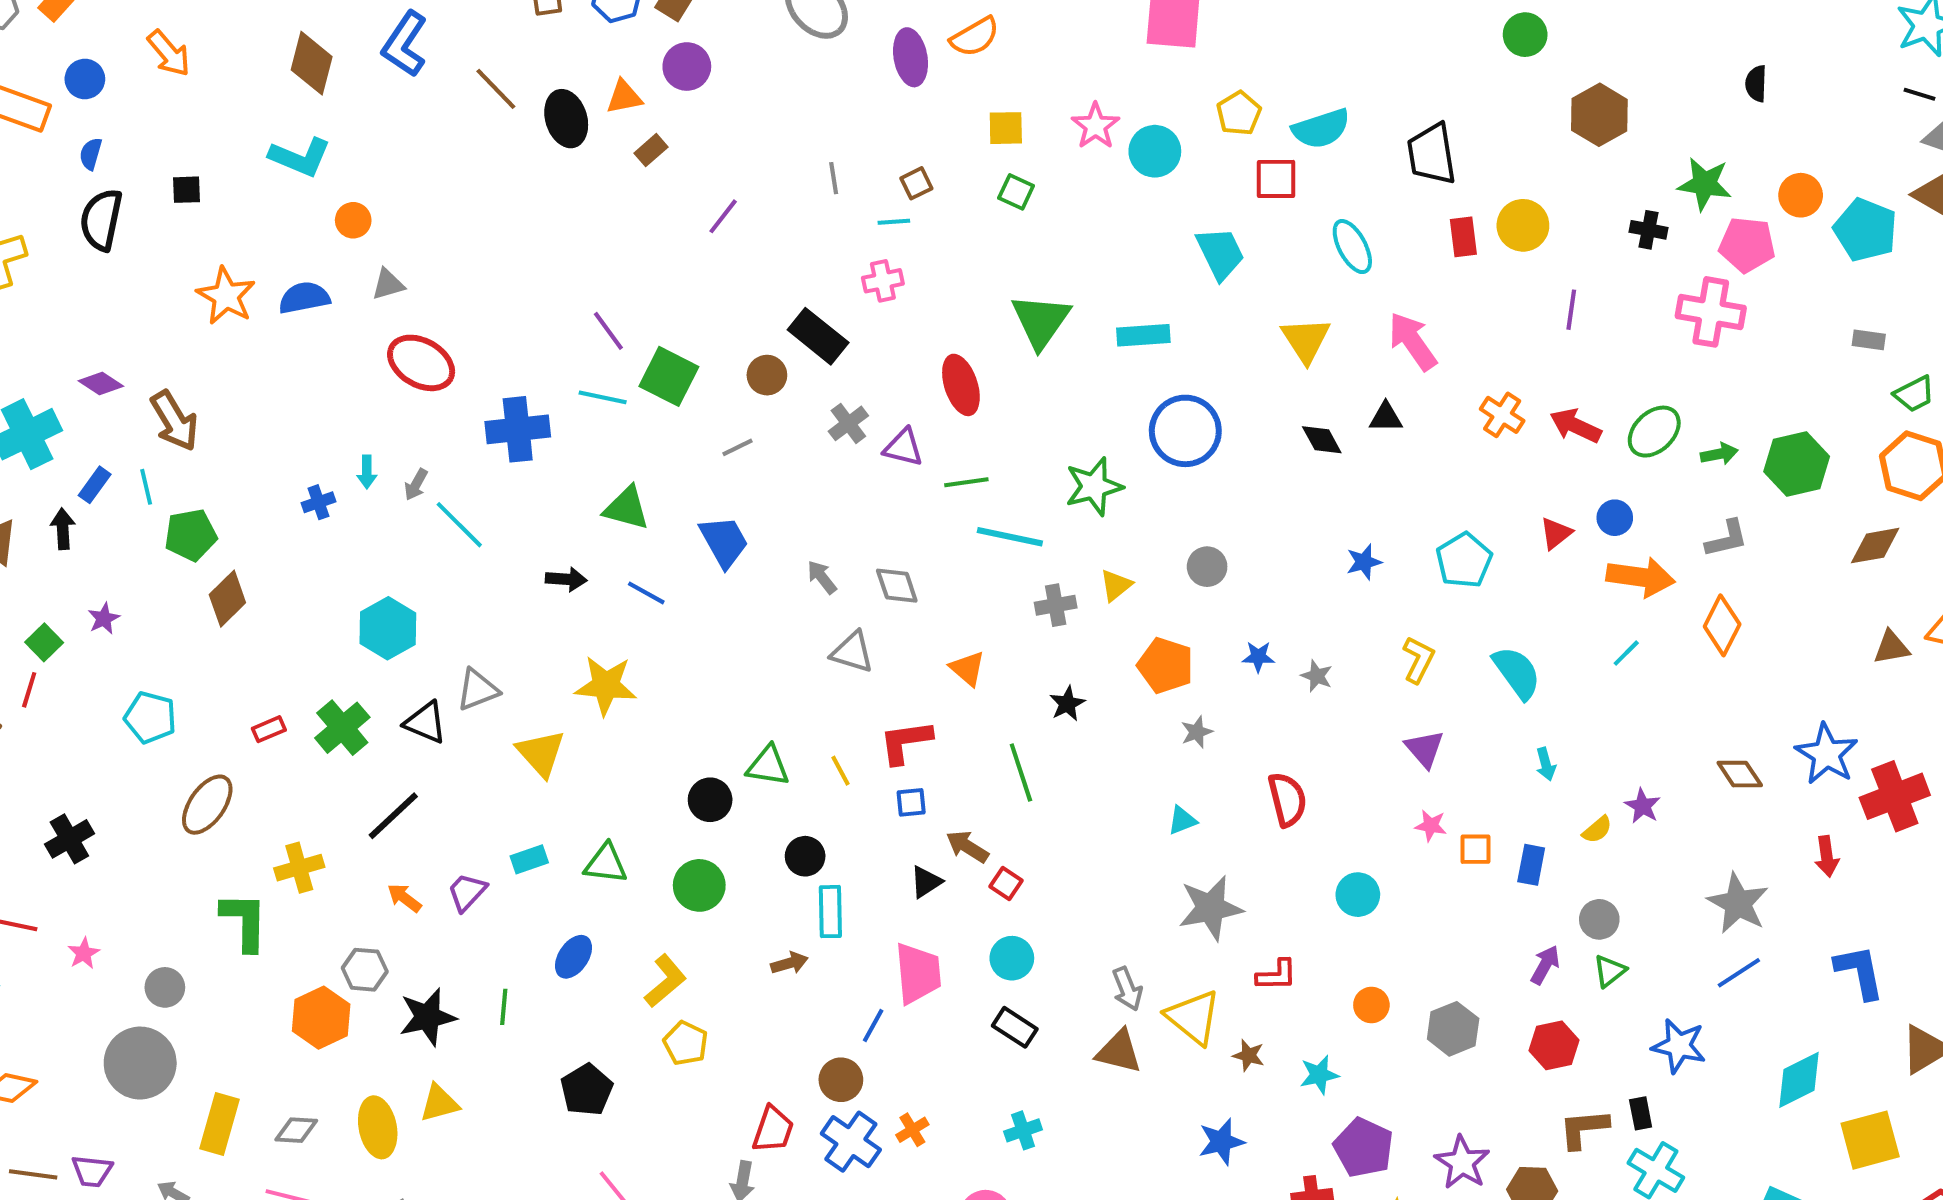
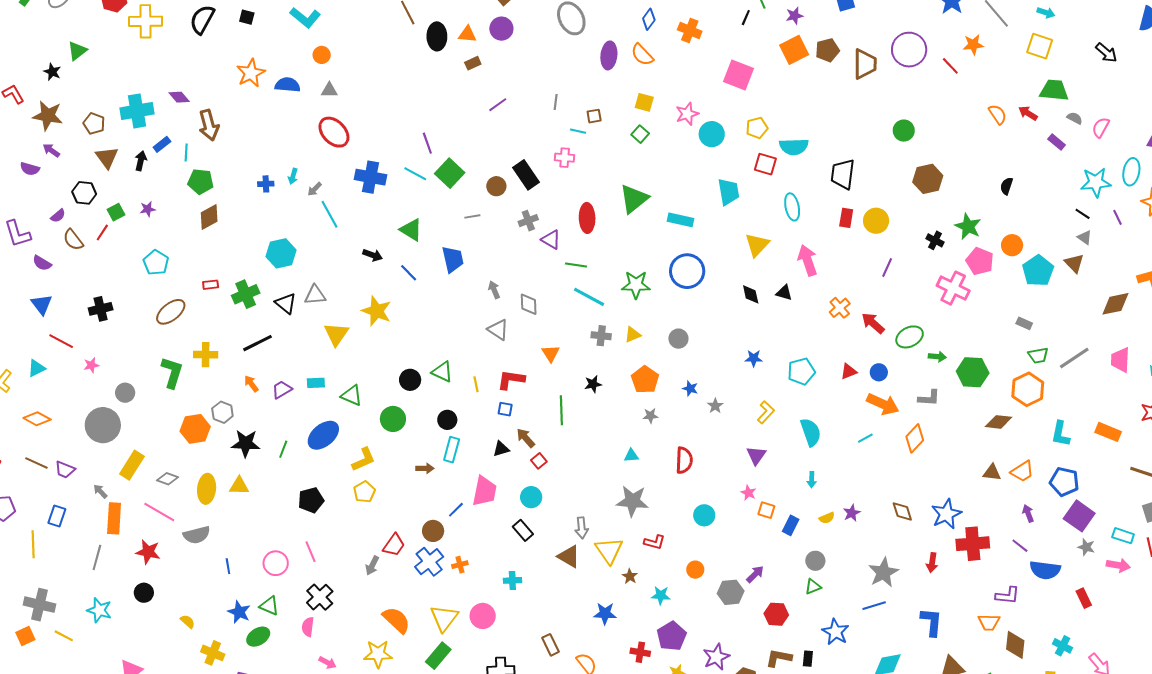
orange semicircle: (975, 37) -> (642, 55), turned 60
blue ellipse: (573, 957) -> (323, 435), size x1.5
purple arrow: (1545, 965) -> (755, 574), moved

